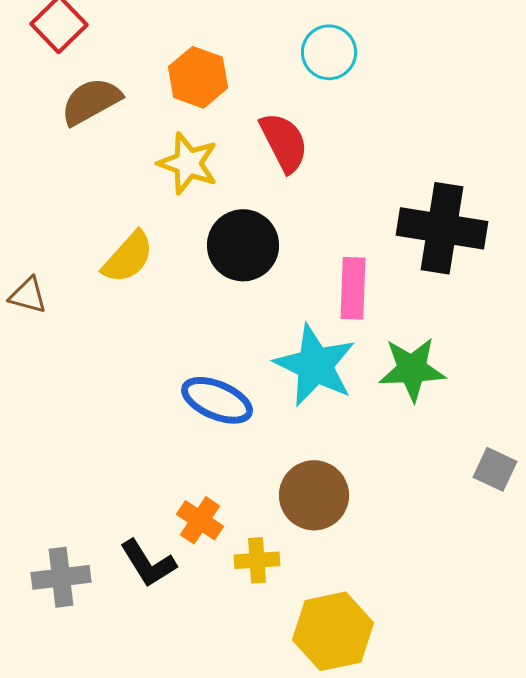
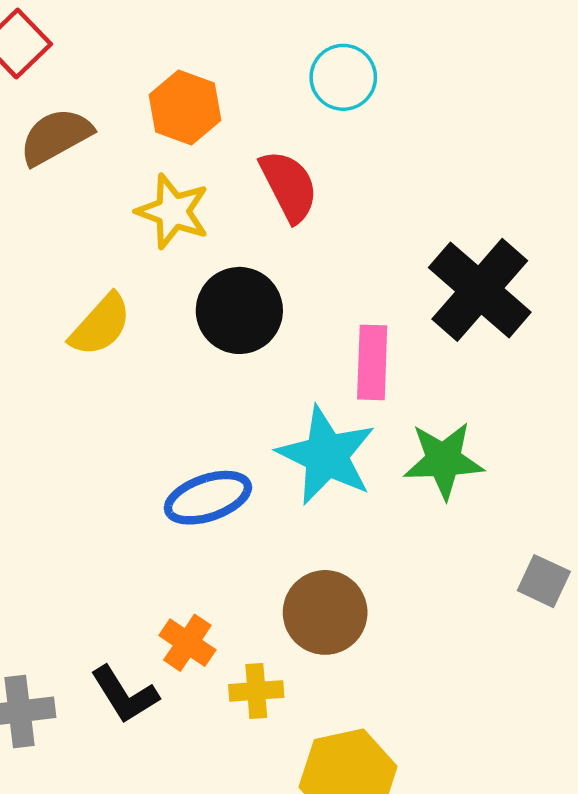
black cross: (442, 228) -> (480, 290), turned 32
blue ellipse: (217, 400) -> (208, 498), turned -42

